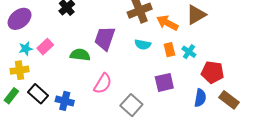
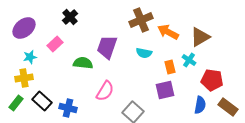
brown triangle: (196, 15) -> (200, 37), moved
pink rectangle: (45, 47) -> (55, 44), moved
orange rectangle: (169, 50) -> (170, 67), moved

